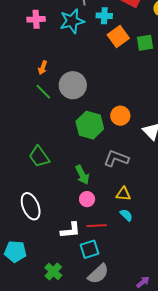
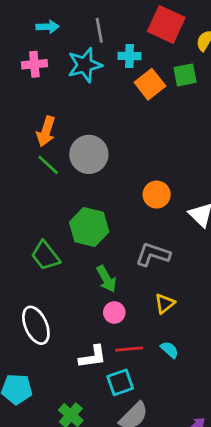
green square: (145, 43) -> (185, 75), moved
orange arrow: (43, 68) -> (46, 131), size x1.5
green hexagon: (90, 125) -> (89, 227), moved
yellow triangle: (123, 194) -> (165, 304), turned -42
cyan semicircle: (126, 215) -> (170, 350), moved

